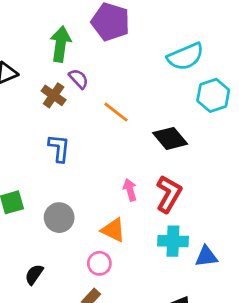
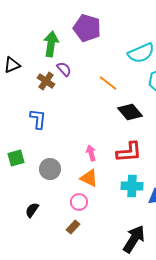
orange line: (116, 112) -> (108, 83), moved
blue L-shape: (59, 148) -> (38, 119), moved
pink arrow: (130, 190) -> (91, 153), moved
red L-shape: (169, 194) -> (129, 152), turned 56

